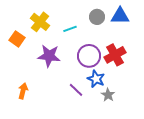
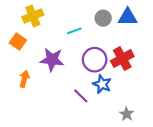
yellow cross: (40, 22) -> (33, 16), moved, turned 30
orange arrow: (23, 91) -> (24, 79), moved
gray star: (108, 95) -> (127, 114), moved

